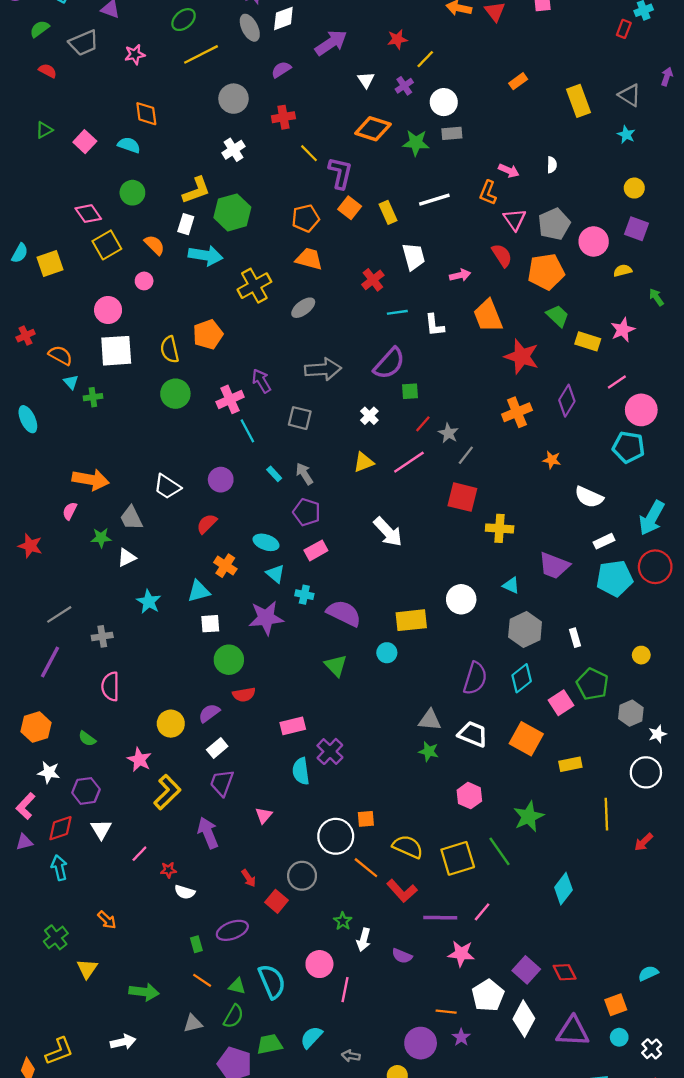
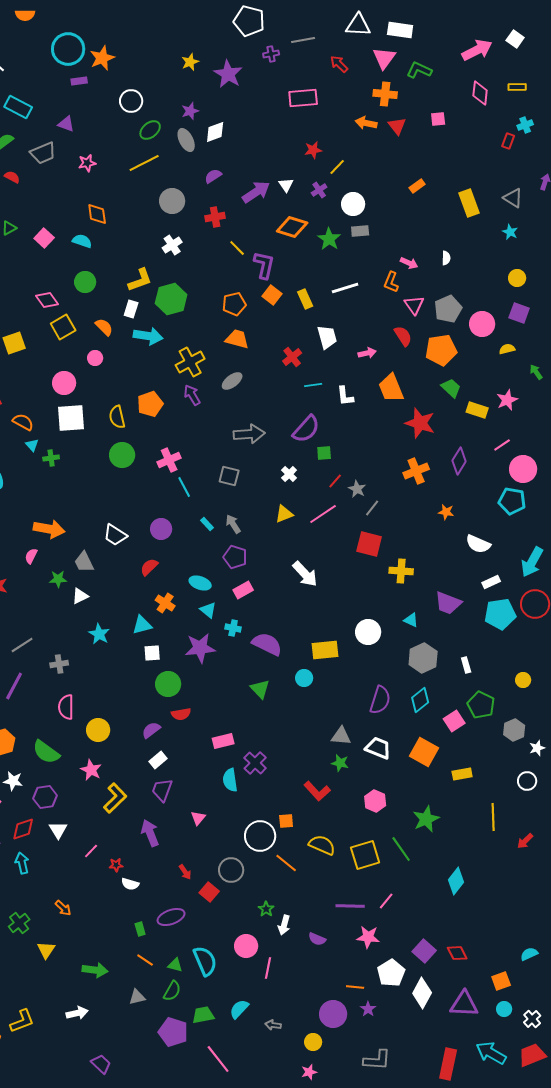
green ellipse: (184, 20) -> (150, 130), moved
purple arrow: (331, 43) -> (256, 192), moved
green star: (416, 143) -> (329, 239), turned 30
purple arrow: (261, 381) -> (192, 395), moved
yellow circle: (171, 724) -> (98, 730), moved
green semicircle: (87, 739) -> (46, 752), size x1.8
white circle: (646, 772) -> (527, 781), size x0.7
red L-shape: (402, 891) -> (317, 791), moved

